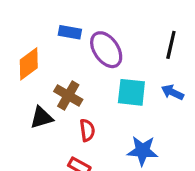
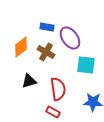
brown cross: (68, 95) -> (46, 52), moved
red semicircle: (87, 130) -> (58, 89), size x1.6

